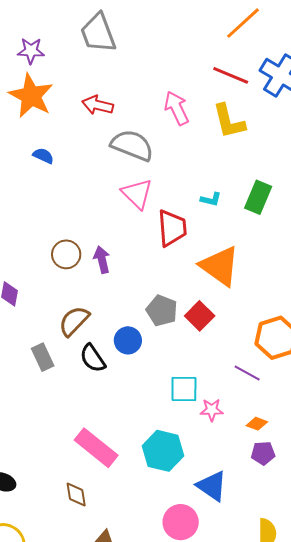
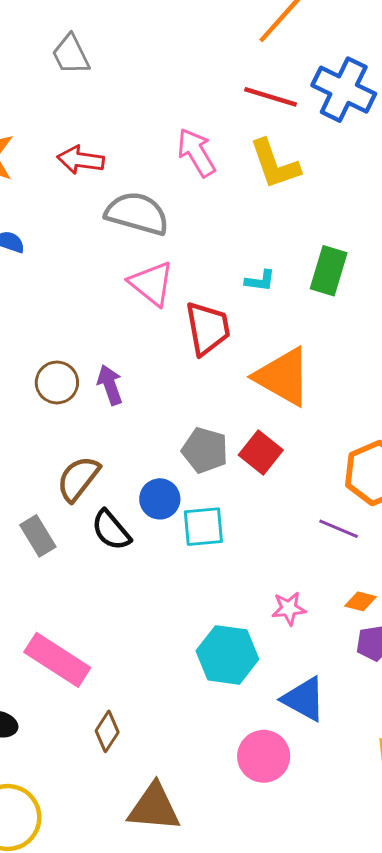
gray trapezoid: (98, 33) -> (71, 55), size x0.7
cyan square: (184, 389) -> (203, 527), moved
pink star: (212, 410) -> (289, 608), moved
pink rectangle: (96, 448) -> (57, 660), moved
brown diamond: (76, 494) -> (107, 731), turned 48

